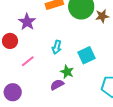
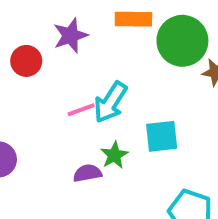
cyan arrow: (57, 47) -> (110, 102), size x1.5
pink line: (28, 61) -> (81, 110), moved

